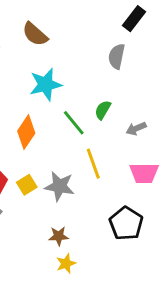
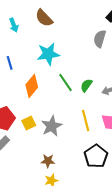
green semicircle: (103, 110) -> (86, 85), moved
yellow line: (93, 164) -> (86, 121), moved
gray star: (59, 186) -> (52, 126), turned 30

